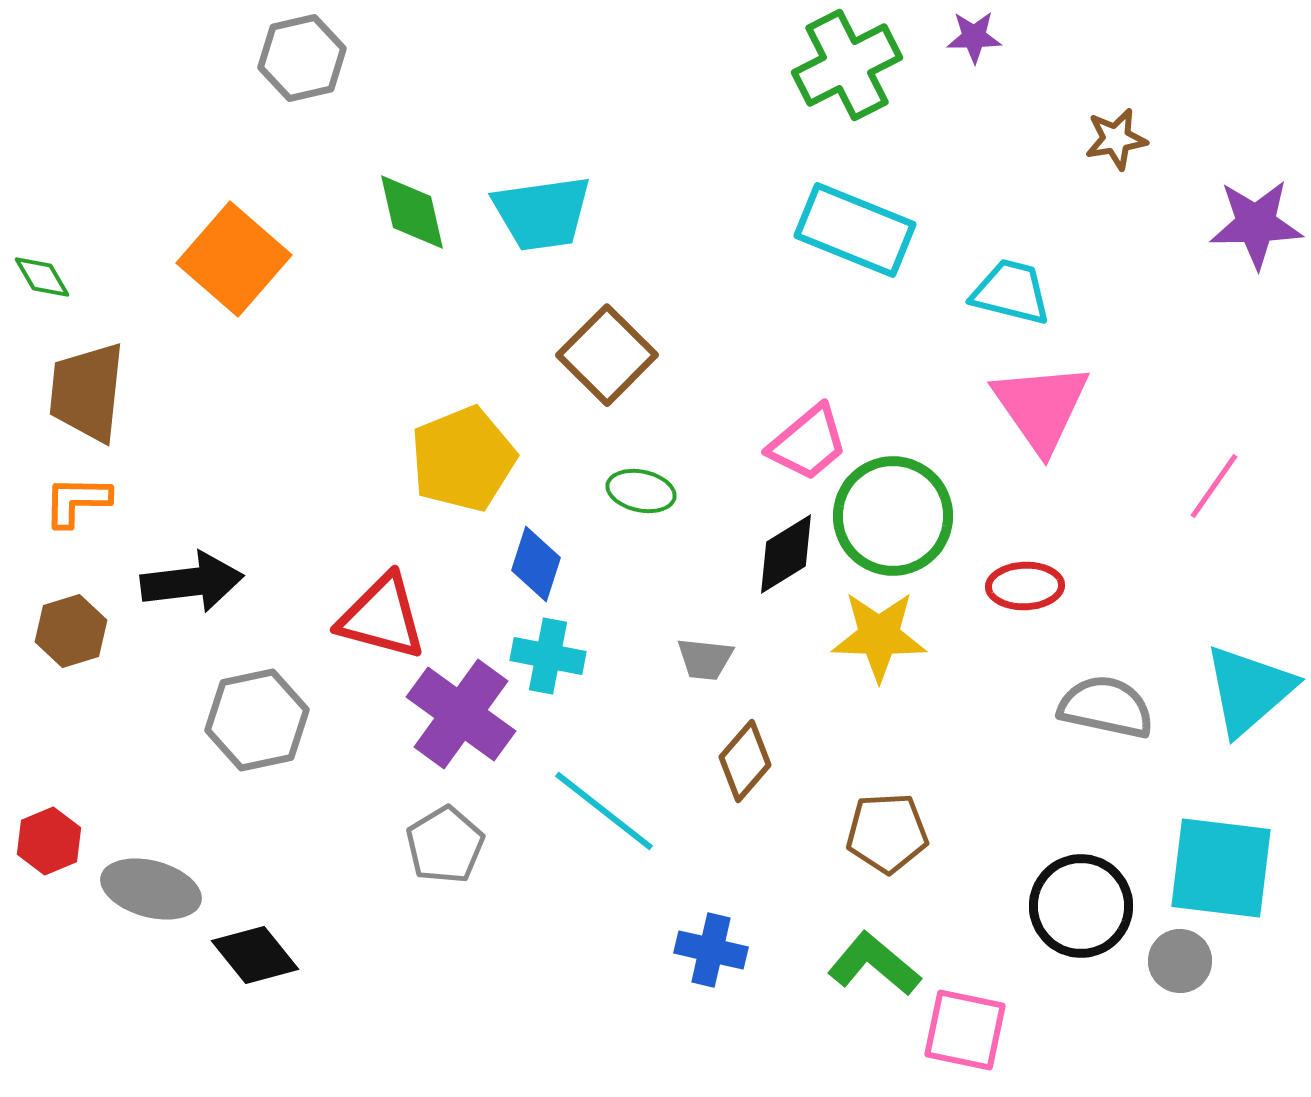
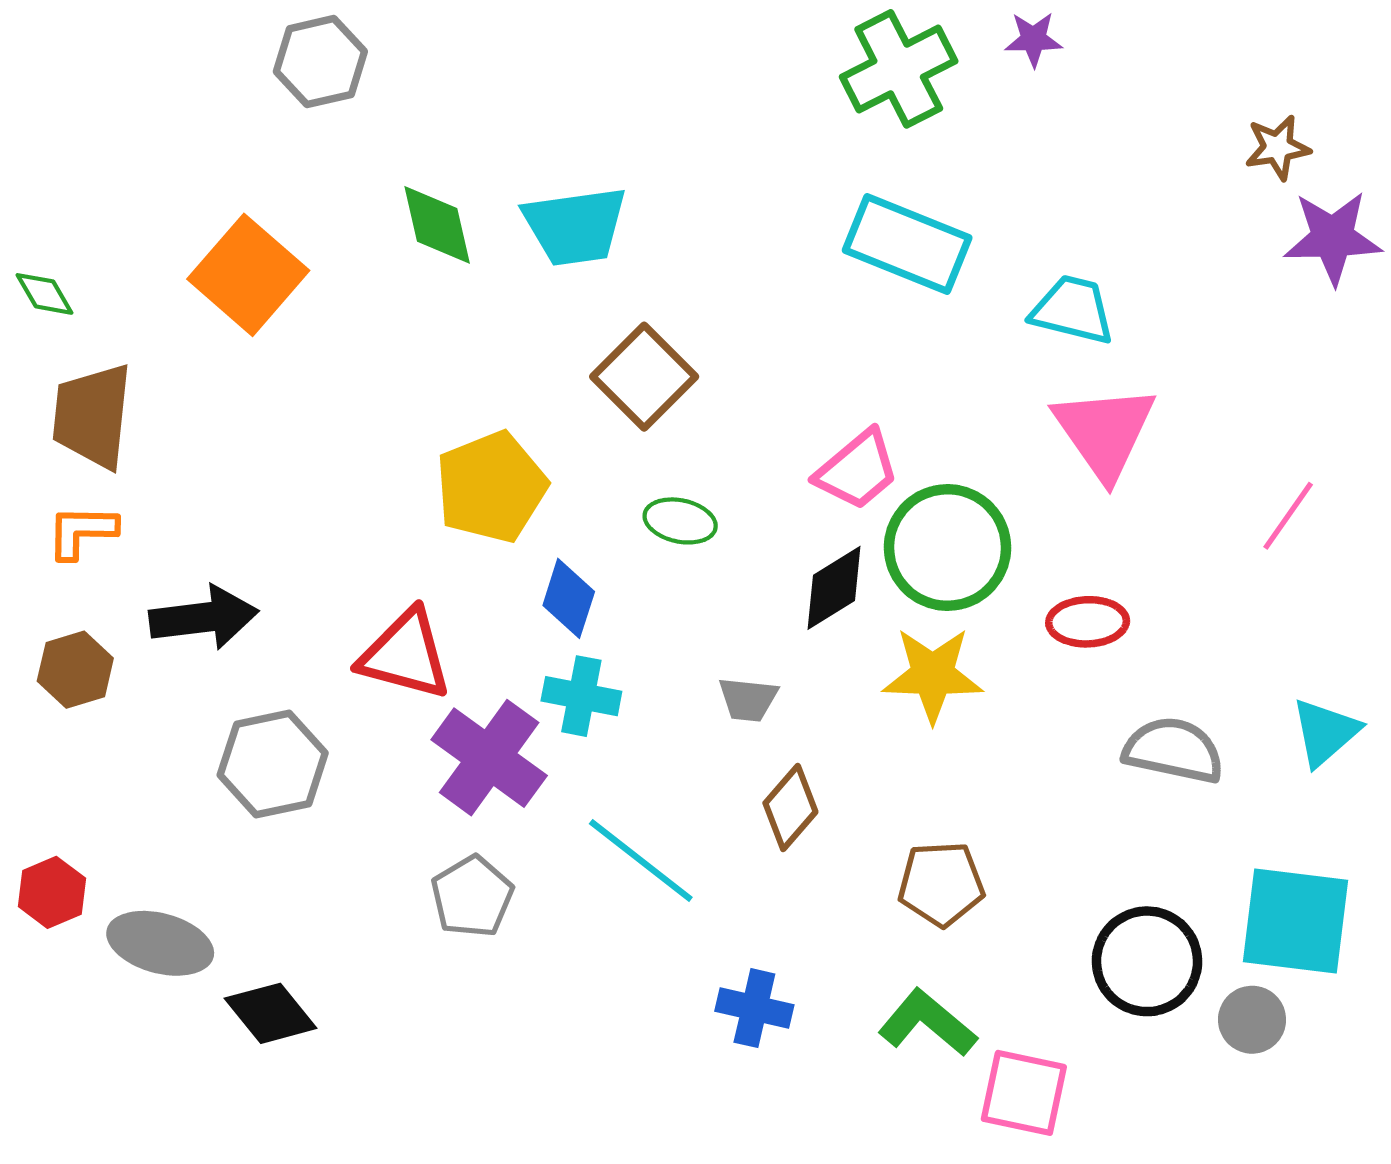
brown star: (1116, 139) -> (1278, 147), moved
cyan triangle: (1249, 690) -> (1325, 732), size x0.7

